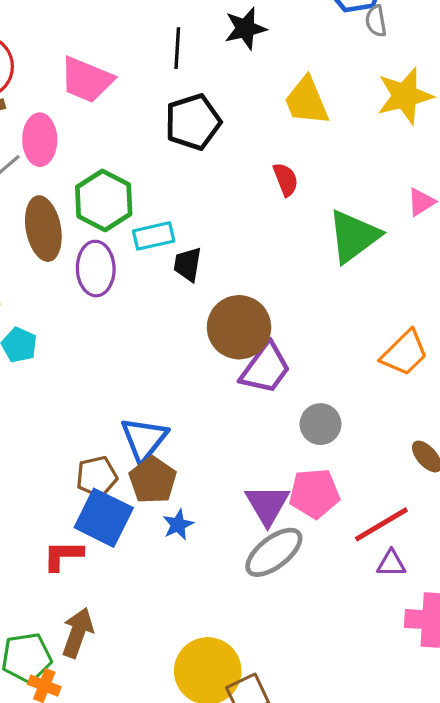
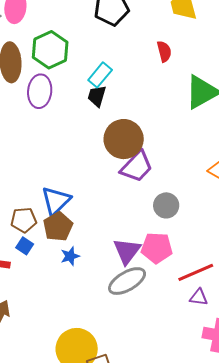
cyan rectangle: (154, 236) -> (100, 75), moved, turned -45
blue square: (104, 518) -> (25, 246), size x0.5

